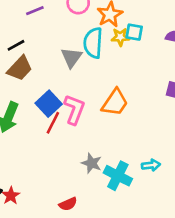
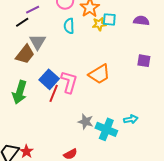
cyan semicircle: (93, 43) -> (69, 26), moved, size x0.7
black line: (16, 45) -> (22, 22), moved
gray triangle: (71, 57) -> (37, 42), moved
orange trapezoid: (115, 103) -> (99, 74), turned 30

